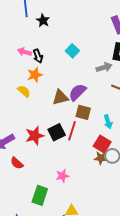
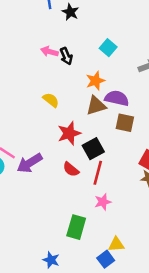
orange star: (35, 75) -> (95, 81), moved
purple semicircle: (77, 92) -> (117, 98), turned 60
red line: (72, 131) -> (98, 173), moved
red star: (35, 136) -> (69, 133), moved
red semicircle: (17, 163) -> (71, 169), moved

